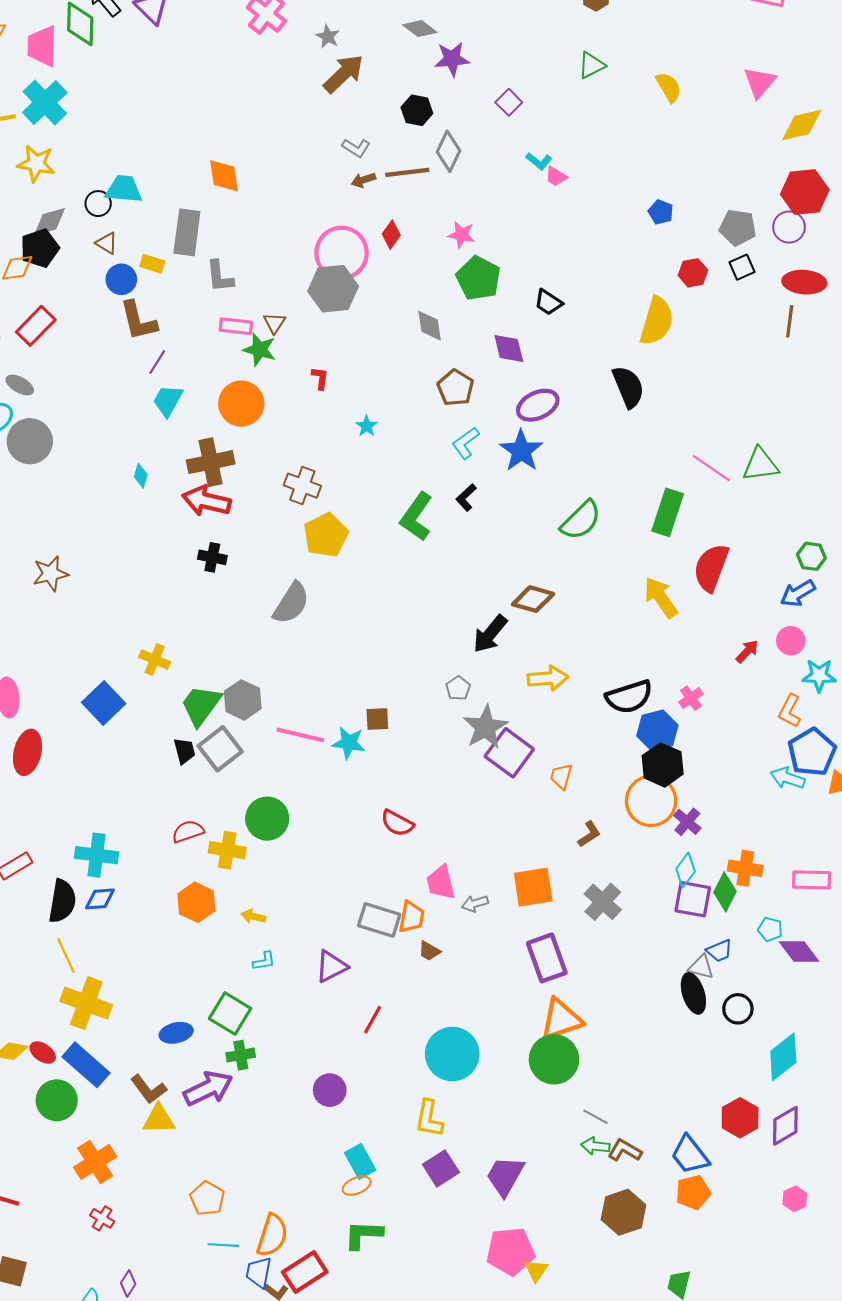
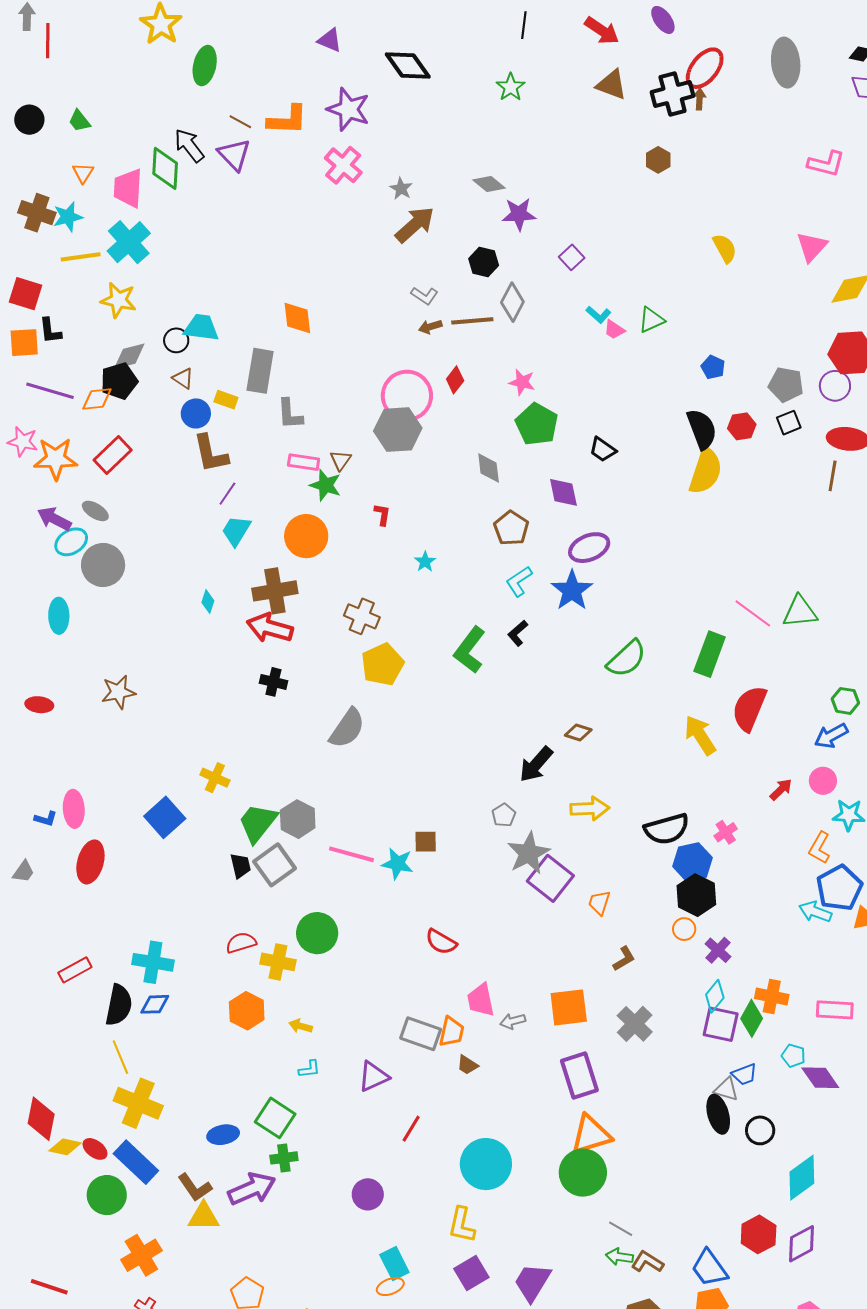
green triangle: (592, 65) -> (651, 320), moved
black semicircle: (628, 387) -> (702, 429), moved
brown diamond: (533, 599) -> (578, 732), size x0.7
orange circle: (651, 801) -> (684, 929), size x0.5

